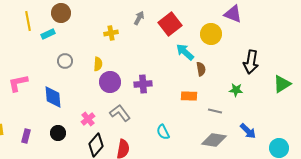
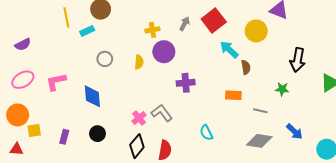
gray arrow: (139, 18) -> (185, 24), moved
purple circle: (110, 82) -> (164, 52), moved
pink cross: (88, 119) -> (139, 118), moved

